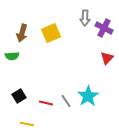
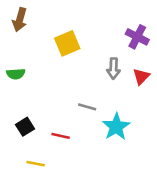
gray arrow: (85, 18) -> (113, 69), moved
brown arrow: (22, 33) -> (20, 20), moved
gray line: (66, 101) -> (87, 107), moved, turned -40

